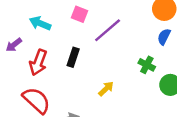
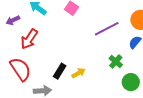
purple line: (108, 30) -> (107, 29), moved
black rectangle: (73, 57) -> (60, 71), moved

